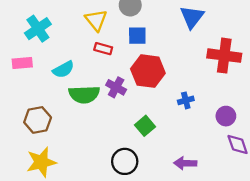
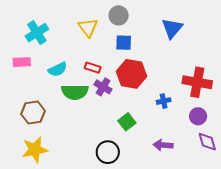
red rectangle: (103, 49) -> (93, 68), moved
red cross: (224, 56) -> (197, 82), moved
purple arrow: (185, 163) -> (163, 145), moved

